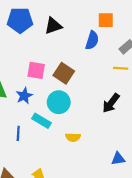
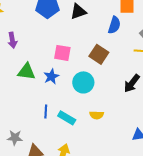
brown square: (64, 73) -> (99, 54), moved
cyan rectangle: (42, 121) -> (67, 118), moved

